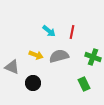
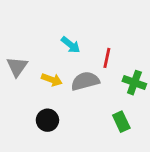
red line: (72, 32) -> (107, 58), moved
gray triangle: (12, 67) -> (17, 67), moved, turned 42

